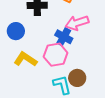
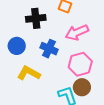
blue cross: (64, 37) -> (49, 49), moved
pink hexagon: (56, 55) -> (80, 64), moved

